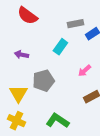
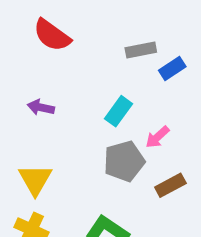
cyan rectangle: (60, 47) -> (119, 111), moved
gray pentagon: (43, 81) -> (124, 161), moved

